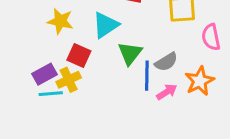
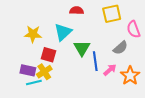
gray semicircle: (166, 62) -> (120, 48), moved
purple rectangle: (45, 74) -> (28, 70), turned 49
orange star: (200, 81) -> (130, 76), moved

